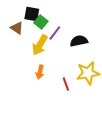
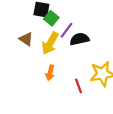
brown triangle: (17, 28) -> (26, 39), moved
black semicircle: (79, 41) -> (80, 39), moved

